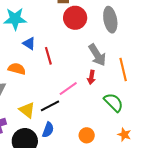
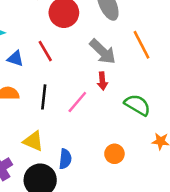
red line: (48, 56) -> (45, 51), moved
orange line: (123, 69) -> (142, 45), moved
black line: (50, 106) -> (44, 97), moved, turned -42

